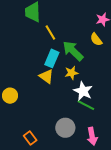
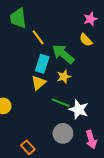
yellow triangle: (46, 76) -> (39, 83), turned 49
white star: (83, 91) -> (79, 110), moved
green line: (86, 105) -> (61, 103), moved

